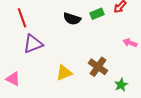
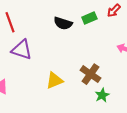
purple triangle: (33, 44) -> (22, 50), turned 40
green star: (121, 85) -> (102, 95), moved

